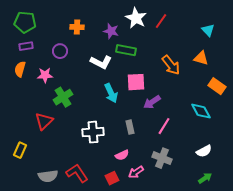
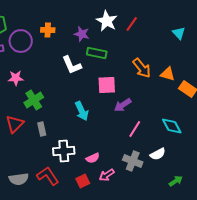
purple circle: (60, 51) -> (21, 41), moved, size x1.5
orange triangle: (201, 58) -> (168, 74), moved
white L-shape: (101, 62) -> (72, 65), turned 40
cyan arrow: (111, 93) -> (82, 111), moved
cyan diamond: (201, 111) -> (172, 126), moved
gray rectangle: (130, 127) -> (42, 129), moved
white cross: (93, 132) -> (64, 151), moved
white semicircle: (204, 151) -> (158, 154), moved

